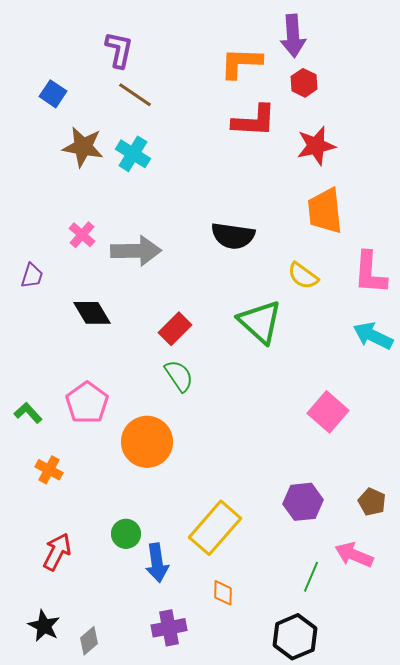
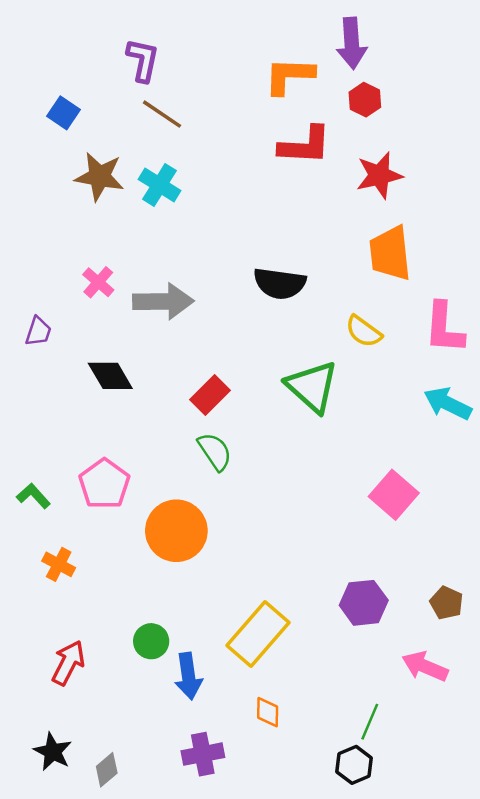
green line: (311, 577) -> (370, 722), moved
black hexagon: (295, 637) -> (354, 765), size x0.7

